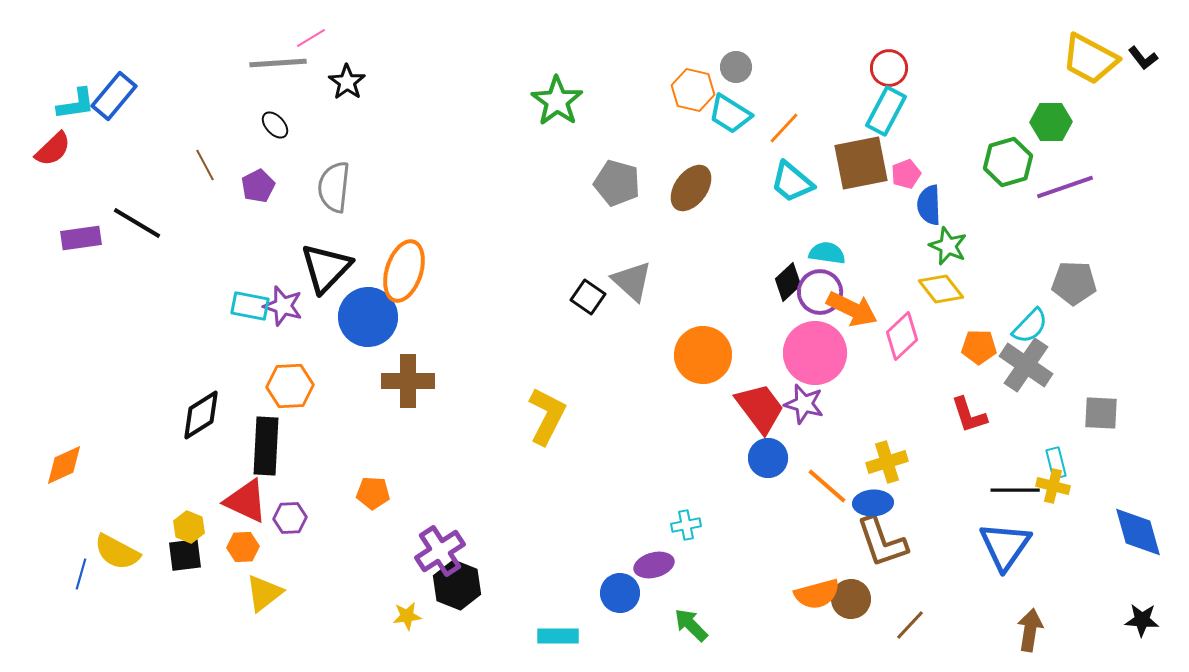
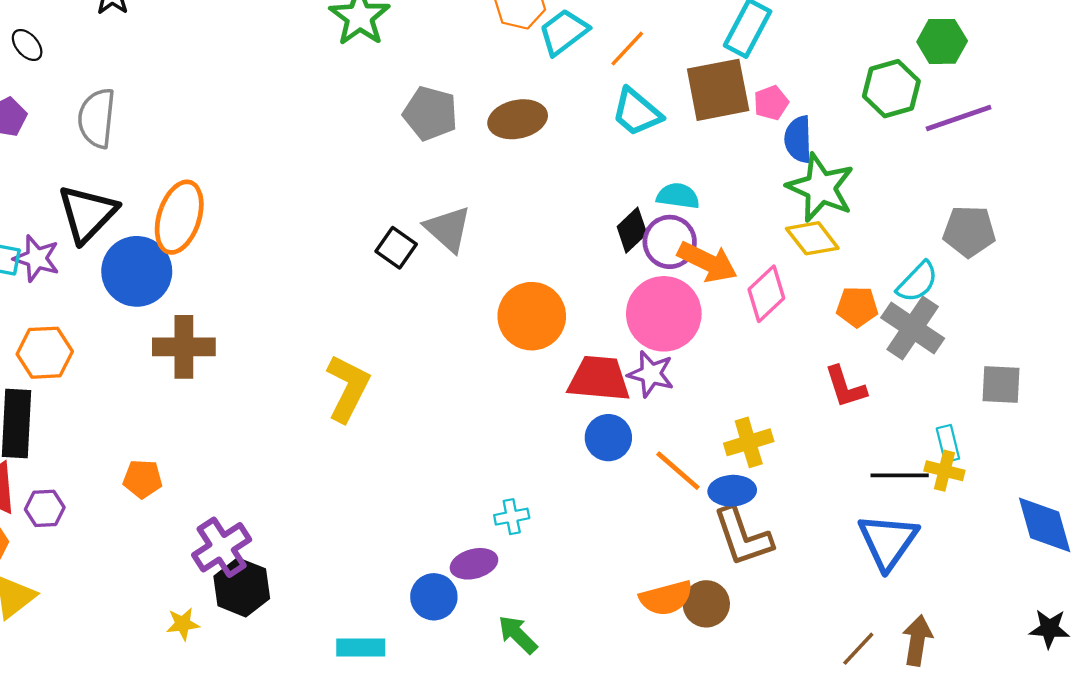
cyan trapezoid: (730, 114) -> (564, 32), turned 111
brown ellipse: (691, 188) -> (518, 119), turned 42
green star: (948, 246) -> (821, 188), size x1.5
red trapezoid: (760, 408) -> (599, 379), turned -48
brown line: (910, 625) -> (858, 649), moved

